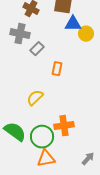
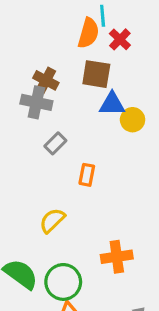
gray cross: (20, 34) -> (36, 102), moved
orange cross: (64, 126) -> (117, 257), moved

